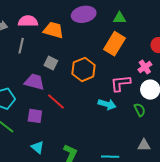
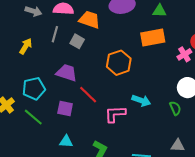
orange rectangle: (115, 44) -> (153, 38), turned 45
gray square: (51, 63) -> (77, 41), moved
pink cross: (145, 67) -> (184, 54), moved
pink L-shape: (121, 83) -> (115, 114), moved
cyan triangle: (38, 147) -> (66, 141), turned -40

